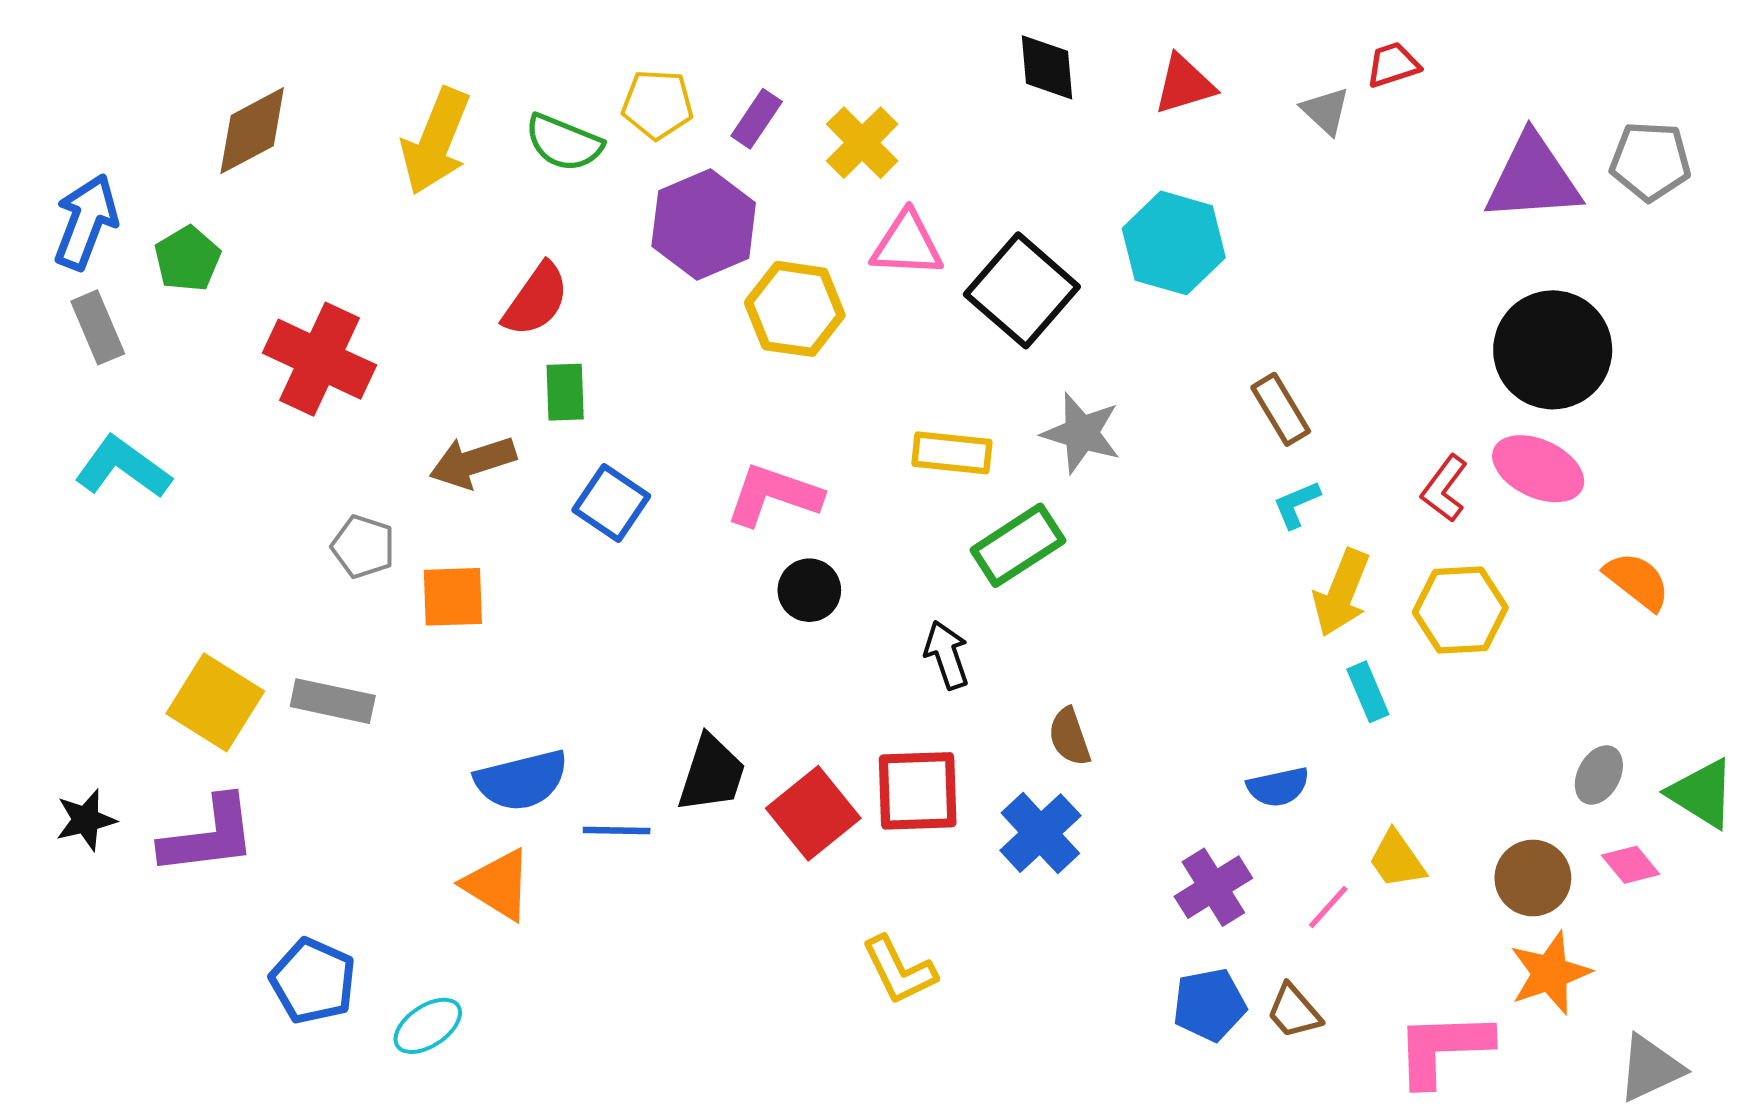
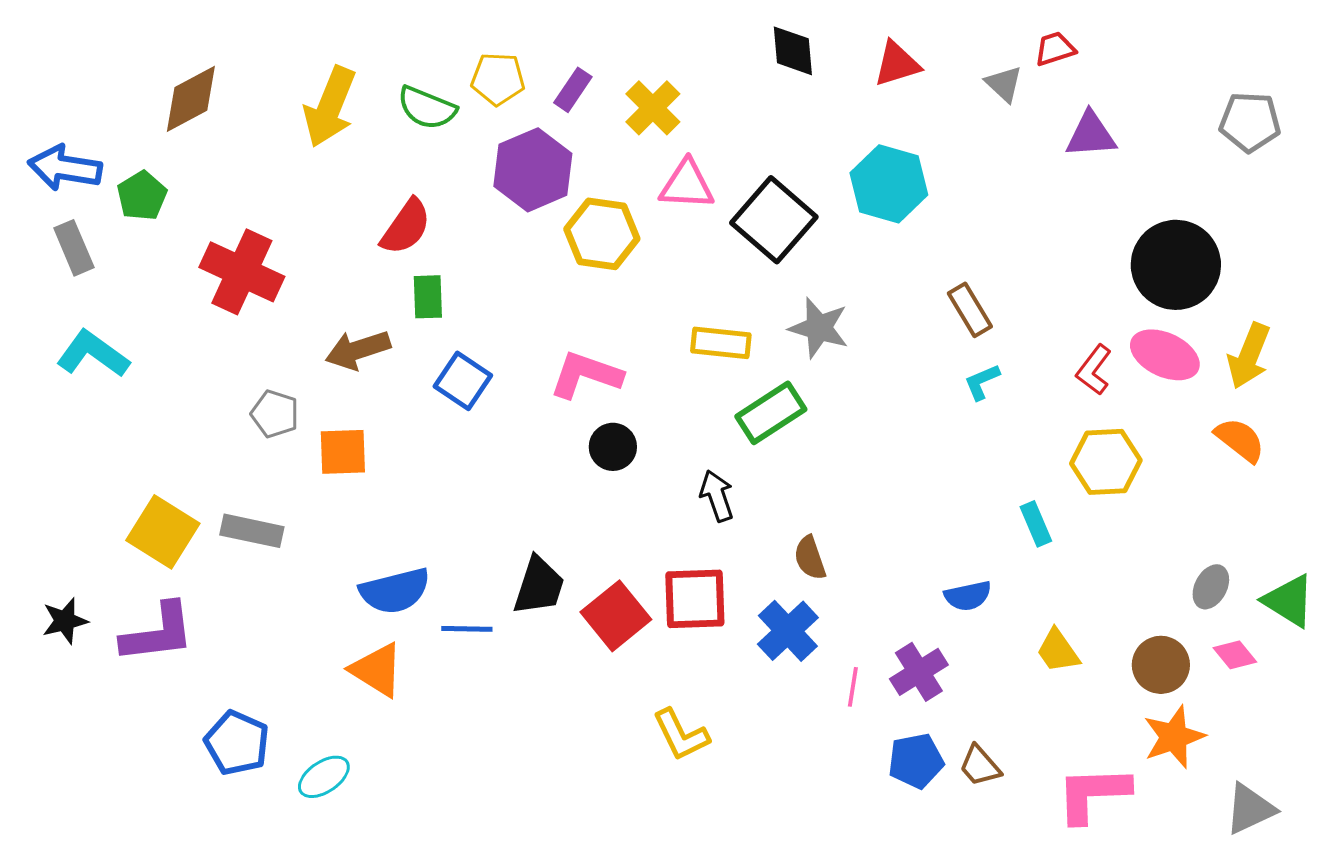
purple triangle: (1533, 178) -> (1091, 135), moved, size x0.7
blue arrow: (86, 222) -> (65, 168), turned -102
yellow arrow: (1341, 593) -> (1249, 356), moved
pink line: (1328, 907) -> (853, 687), moved, turned -33

